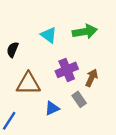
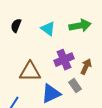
black semicircle: (13, 50) -> (16, 26), moved
blue triangle: (52, 108) -> (51, 94), size x1.5

